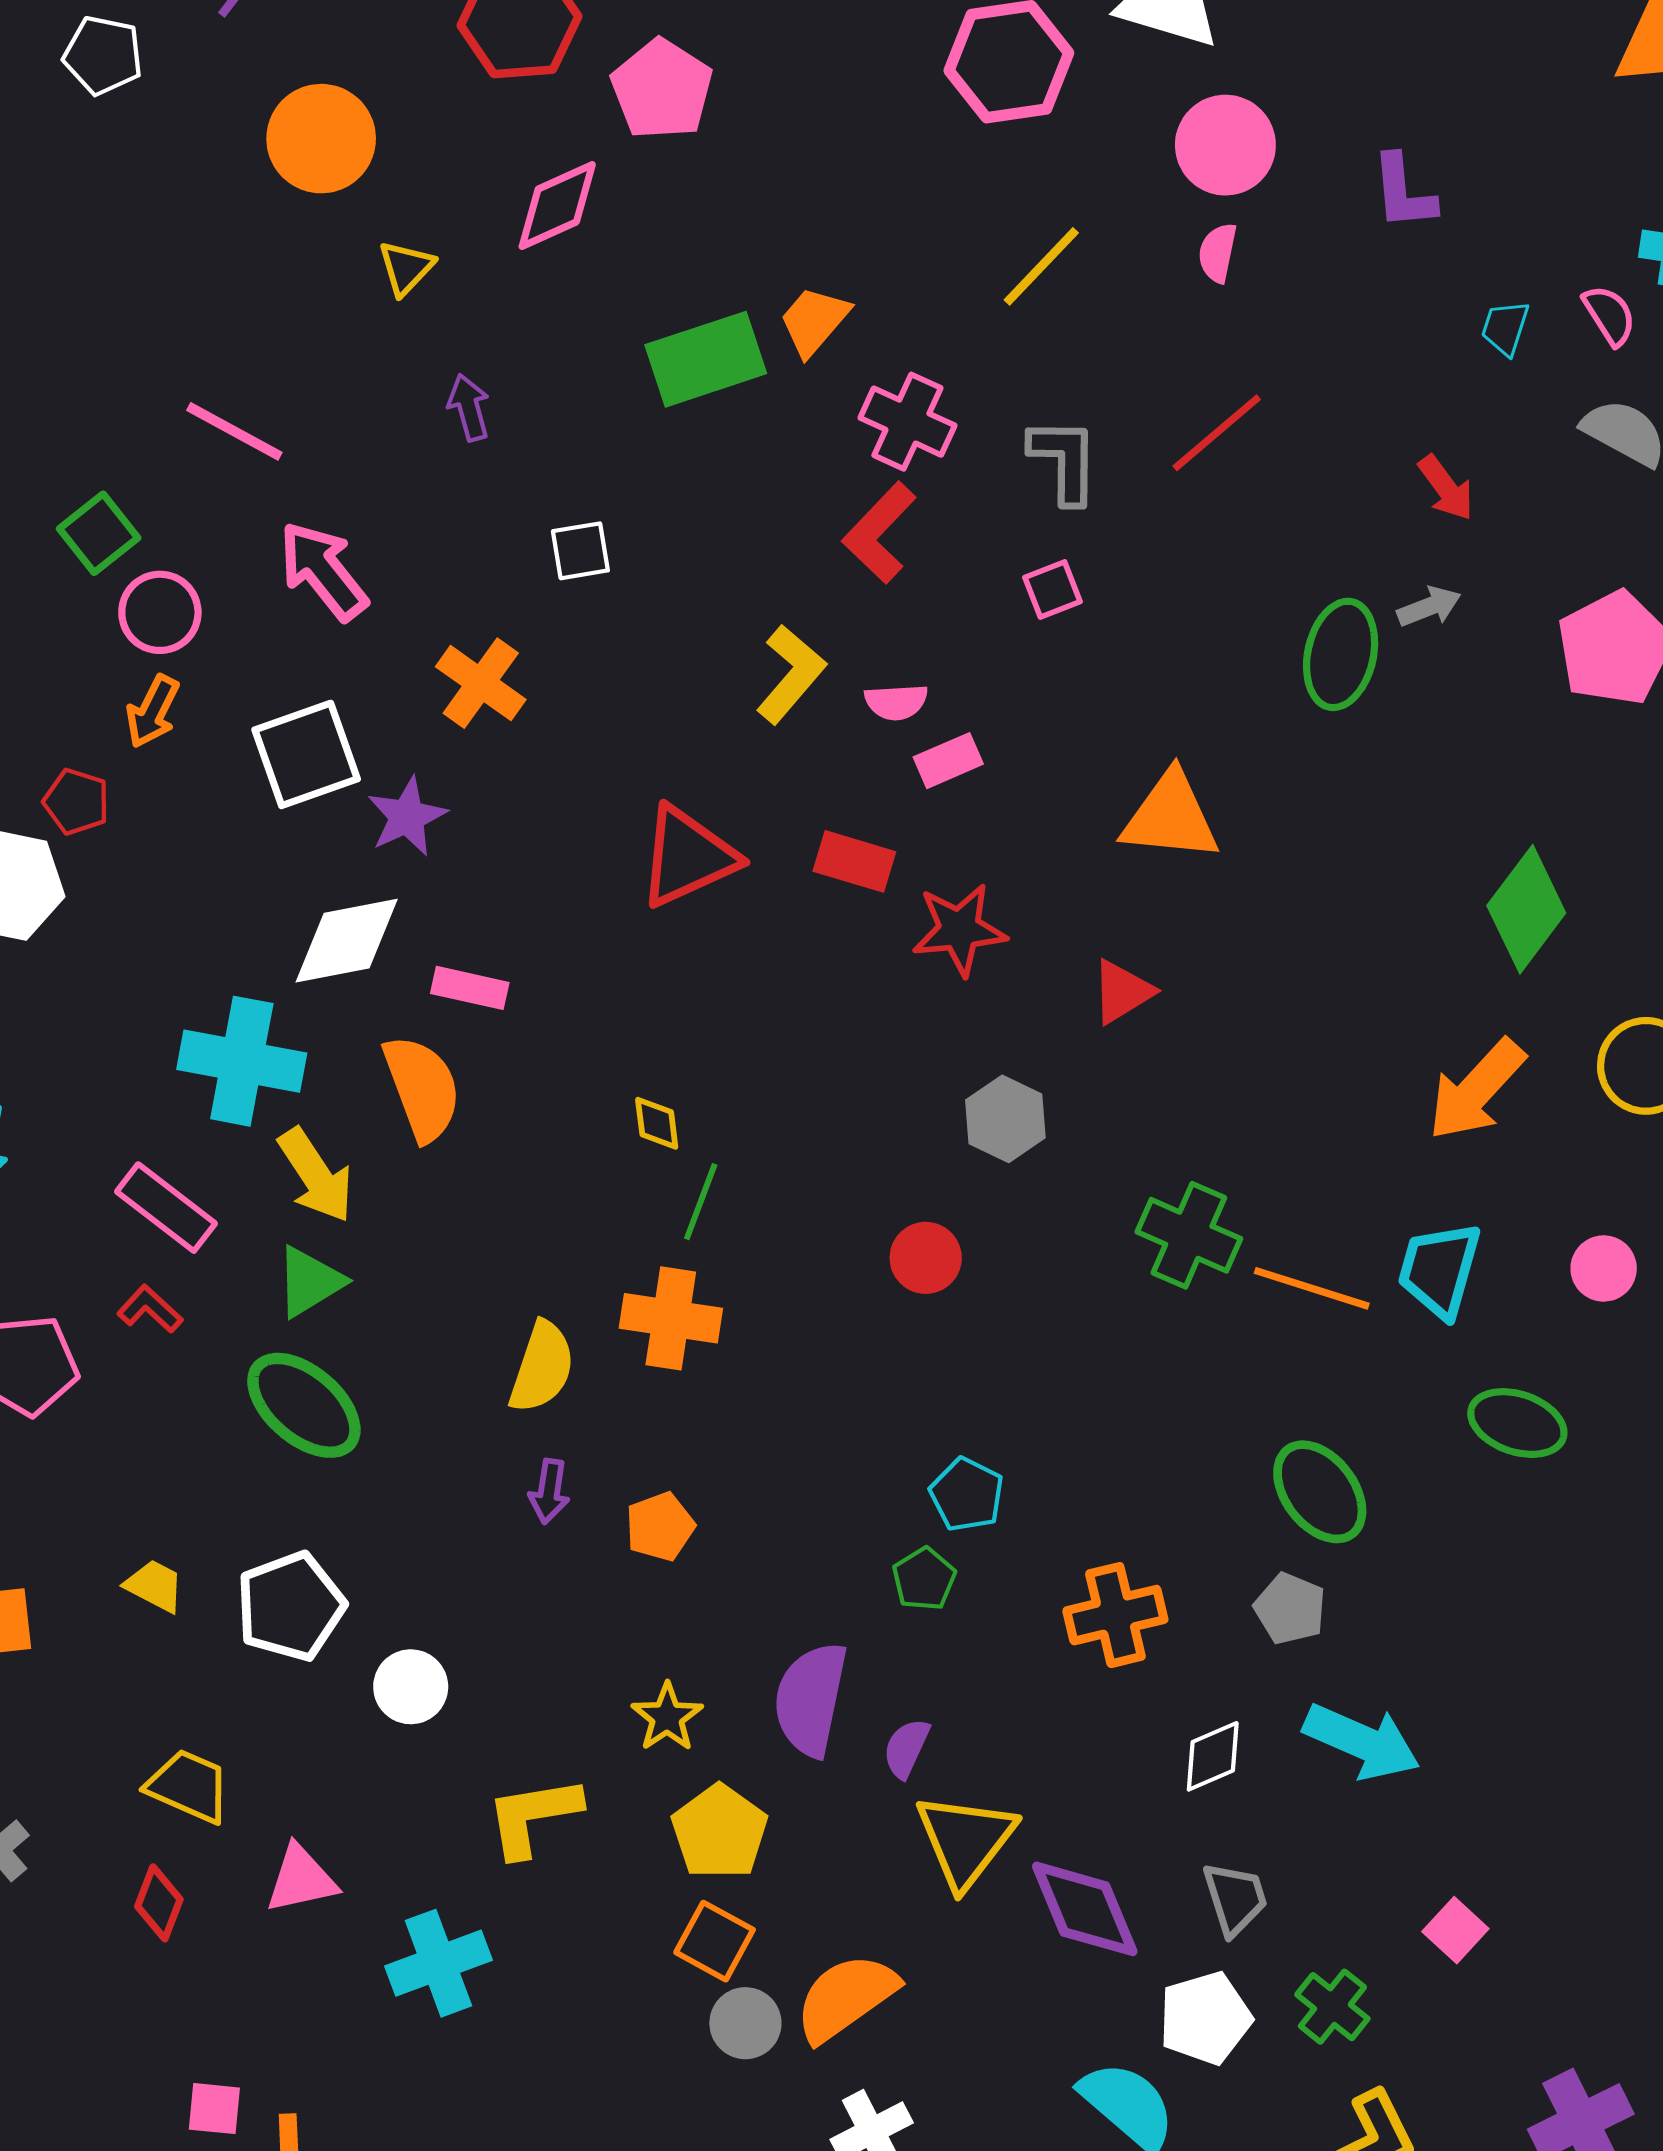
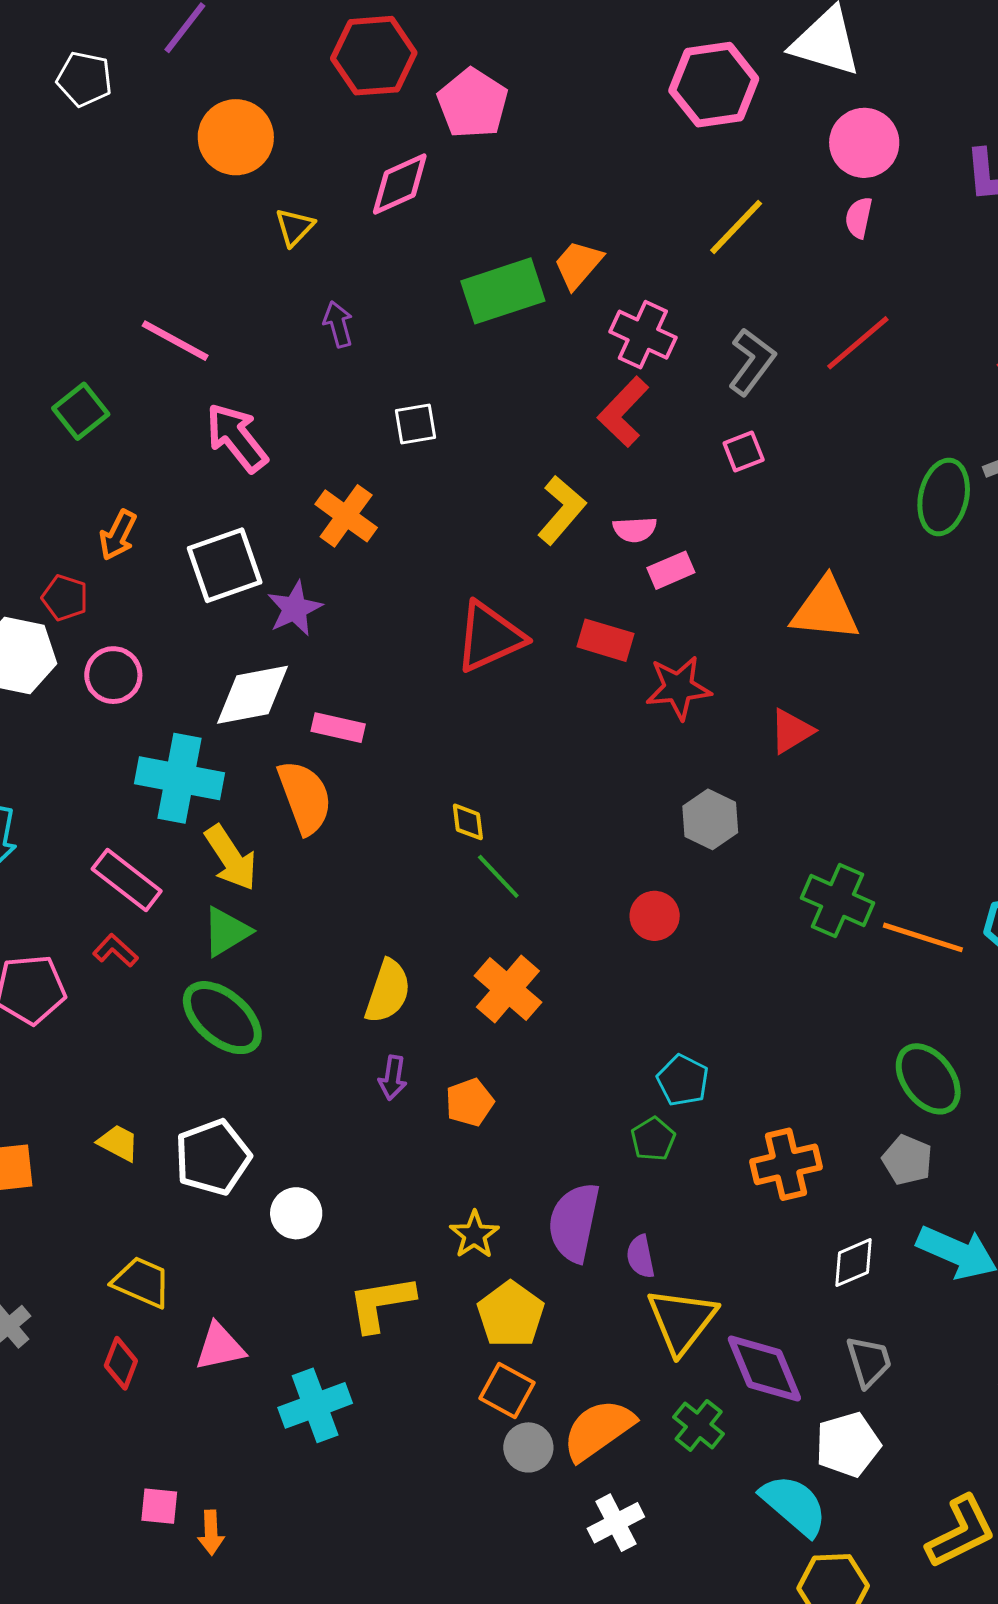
gray L-shape: (1064, 460) -> (752, 362), turned 36
pink circle: (160, 612) -> (113, 675), moved
green line: (701, 1202) -> (498, 876), turned -64
orange cross: (671, 1318) -> (508, 989), moved, turned 32
purple semicircle: (906, 1748) -> (641, 1257), turned -36
green cross: (1332, 2007) -> (699, 1425), moved

